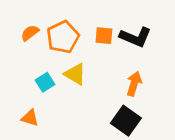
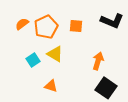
black L-shape: (135, 37) -> (112, 21), moved
orange triangle: (30, 118) -> (51, 86), moved
black square: (126, 121) -> (106, 88), moved

